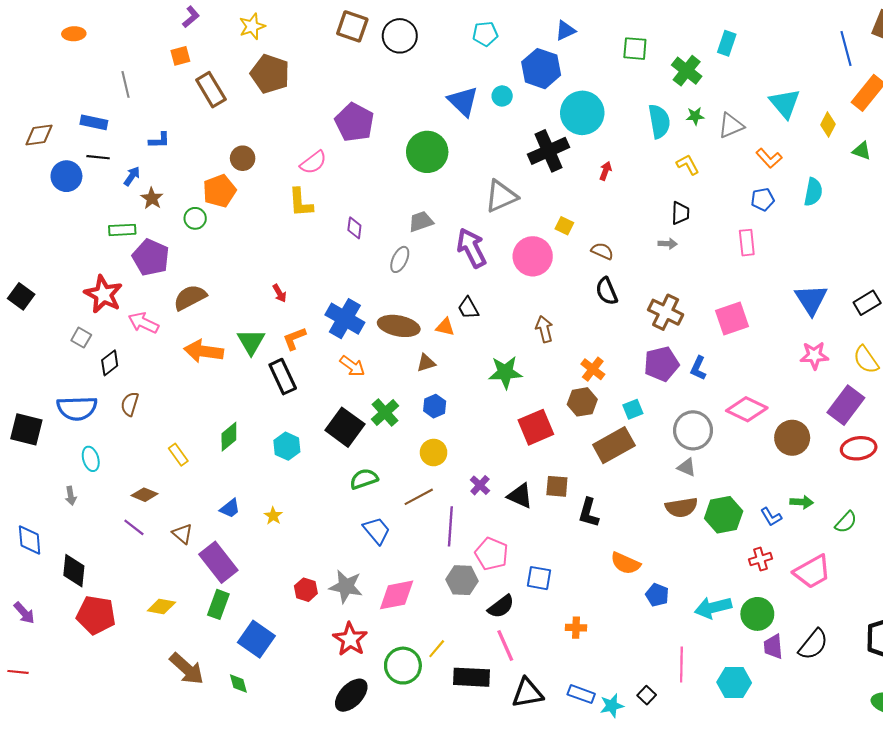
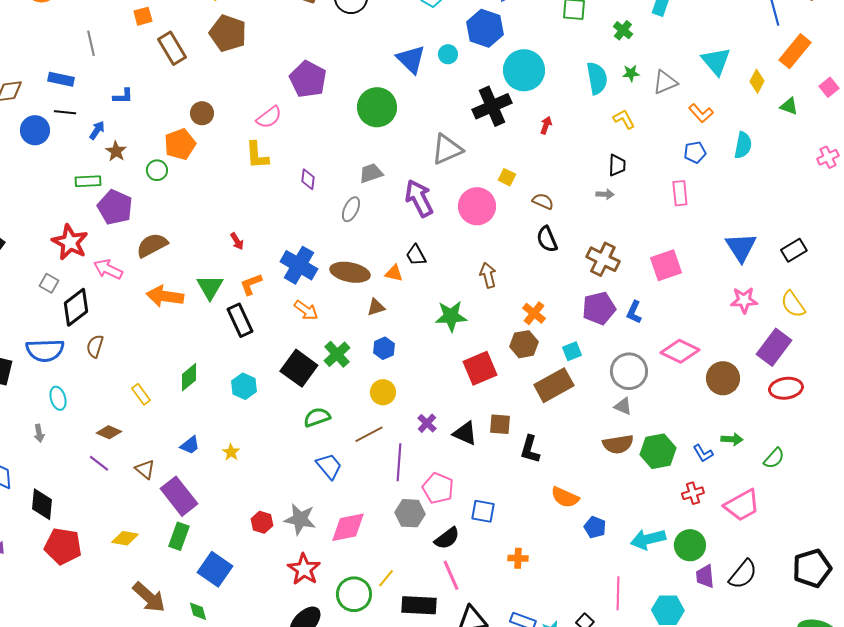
green cross: (687, 71) -> (623, 30), size x0.7
black diamond: (110, 363) -> (76, 307), size x1.5

